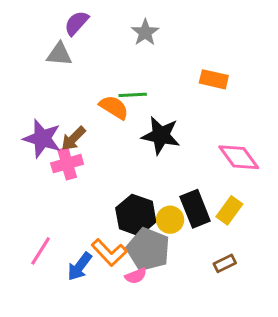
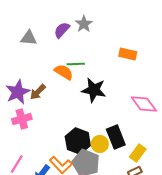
purple semicircle: (76, 23) -> (62, 30), moved
purple star: (42, 139) -> (18, 92), turned 30
pink cross: (67, 164) -> (22, 119), moved
yellow rectangle: (229, 210) -> (138, 153), moved

